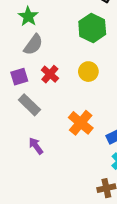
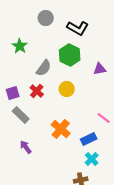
gray semicircle: (33, 45) -> (44, 68), moved

